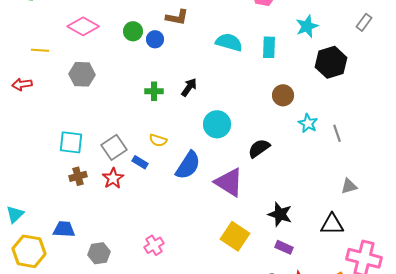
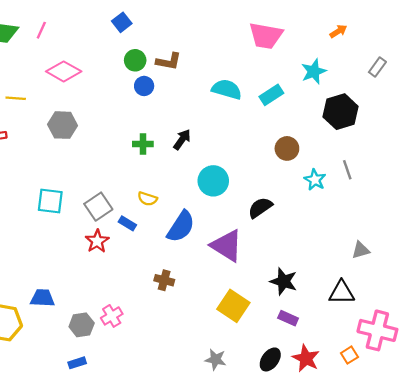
green circle: (133, 31) -> (135, 60), moved
cyan rectangle: (269, 47) -> (271, 95), turned 55
gray line: (337, 133) -> (347, 170), moved
brown cross: (78, 176) -> (164, 280), moved, turned 30
pink cross: (154, 245) -> (112, 316), moved

